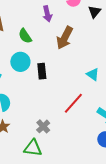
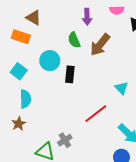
green semicircle: (25, 36) -> (74, 40), moved
gray cross: (43, 126) -> (65, 140), moved

